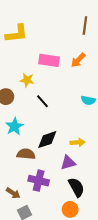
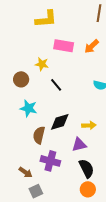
yellow L-shape: (17, 34) -> (46, 19), moved
cyan star: (14, 126) -> (29, 108), turned -30
brown semicircle: (26, 154) -> (39, 135), turned -84
orange circle: (70, 209) -> (88, 189), moved

